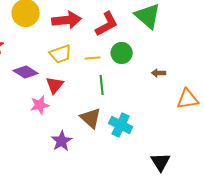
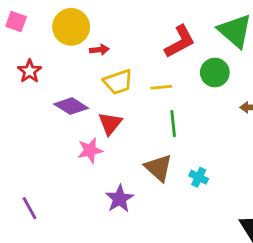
red arrow: (67, 20) -> (99, 50), moved, size x0.5
green circle: (122, 53) -> (215, 72), moved
cyan cross: (121, 125) -> (199, 177), size x0.6

